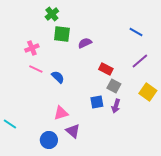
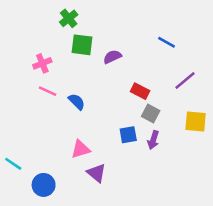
blue line: (136, 32) -> (166, 42), moved
yellow square: (148, 92) -> (196, 121), turned -30
blue circle: (49, 140) -> (44, 185), moved

